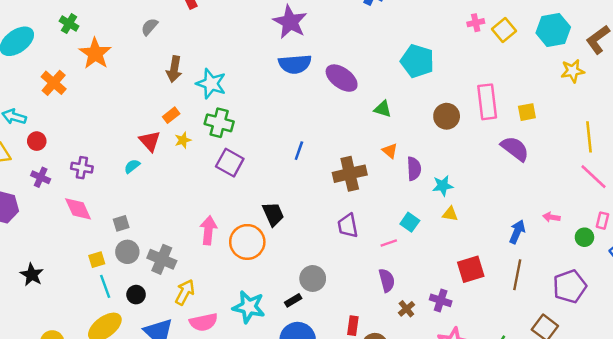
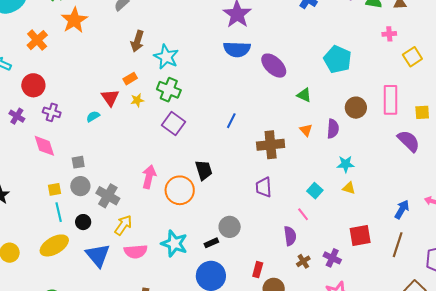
yellow square: (504, 30) -> (412, 57), moved
red circle: (37, 141) -> (33, 85), moved, size x1.5
purple semicircle: (414, 169) -> (333, 129), moved
pink line: (389, 243) -> (303, 214), moved, turned 64

